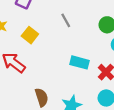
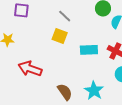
yellow square: (30, 35) -> (60, 36), moved

